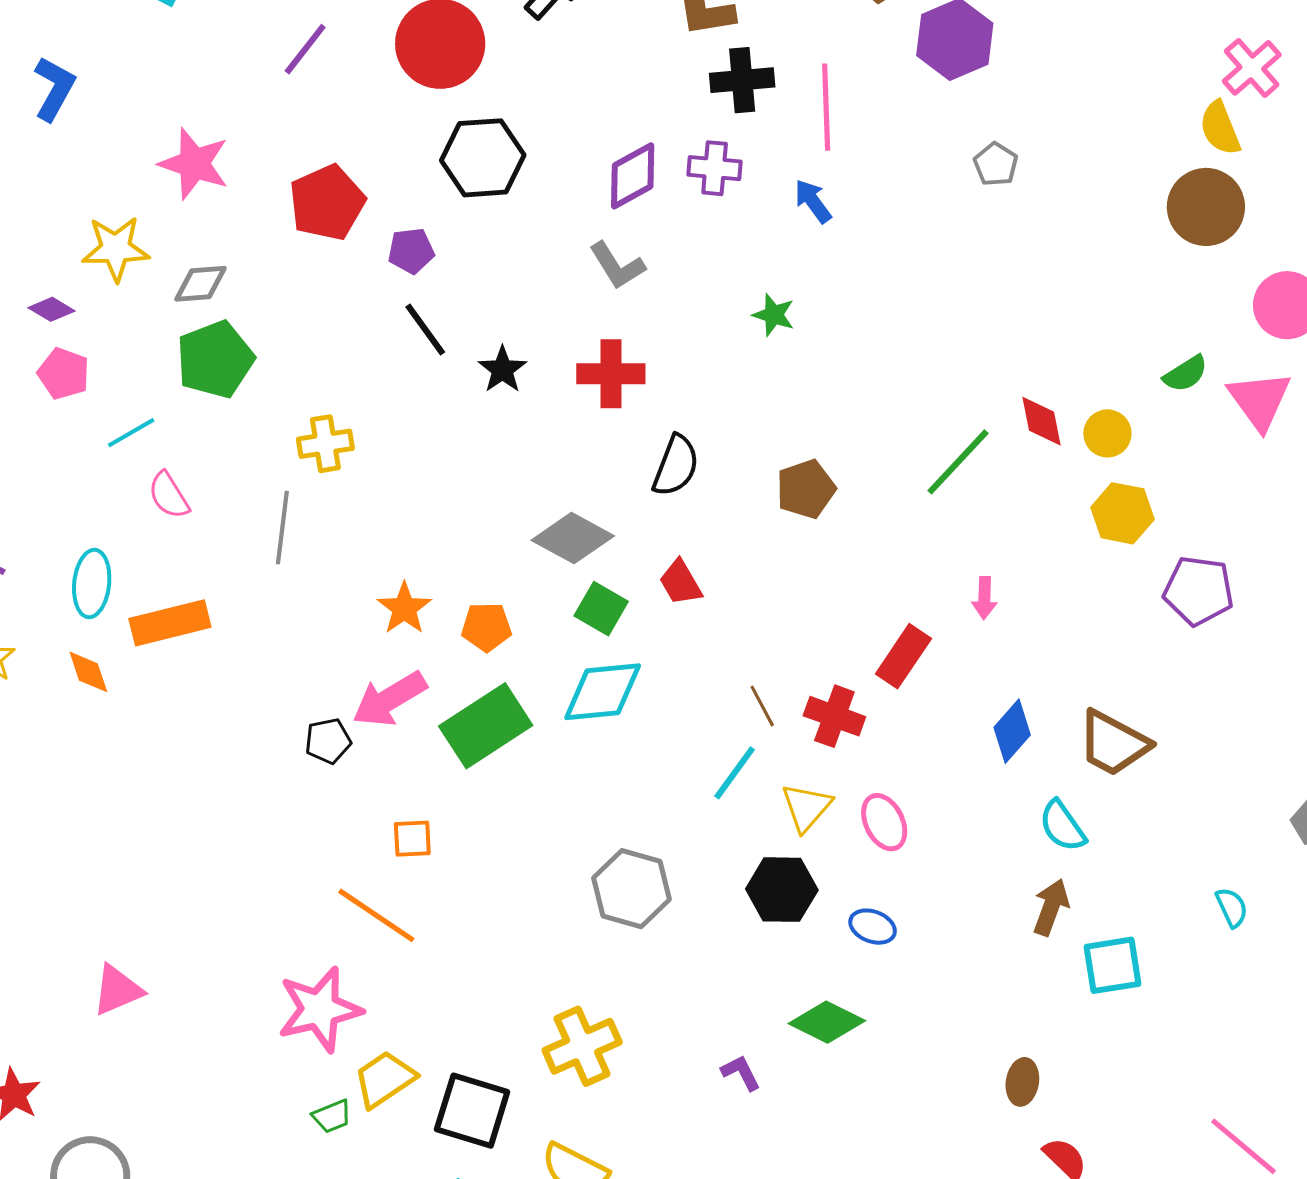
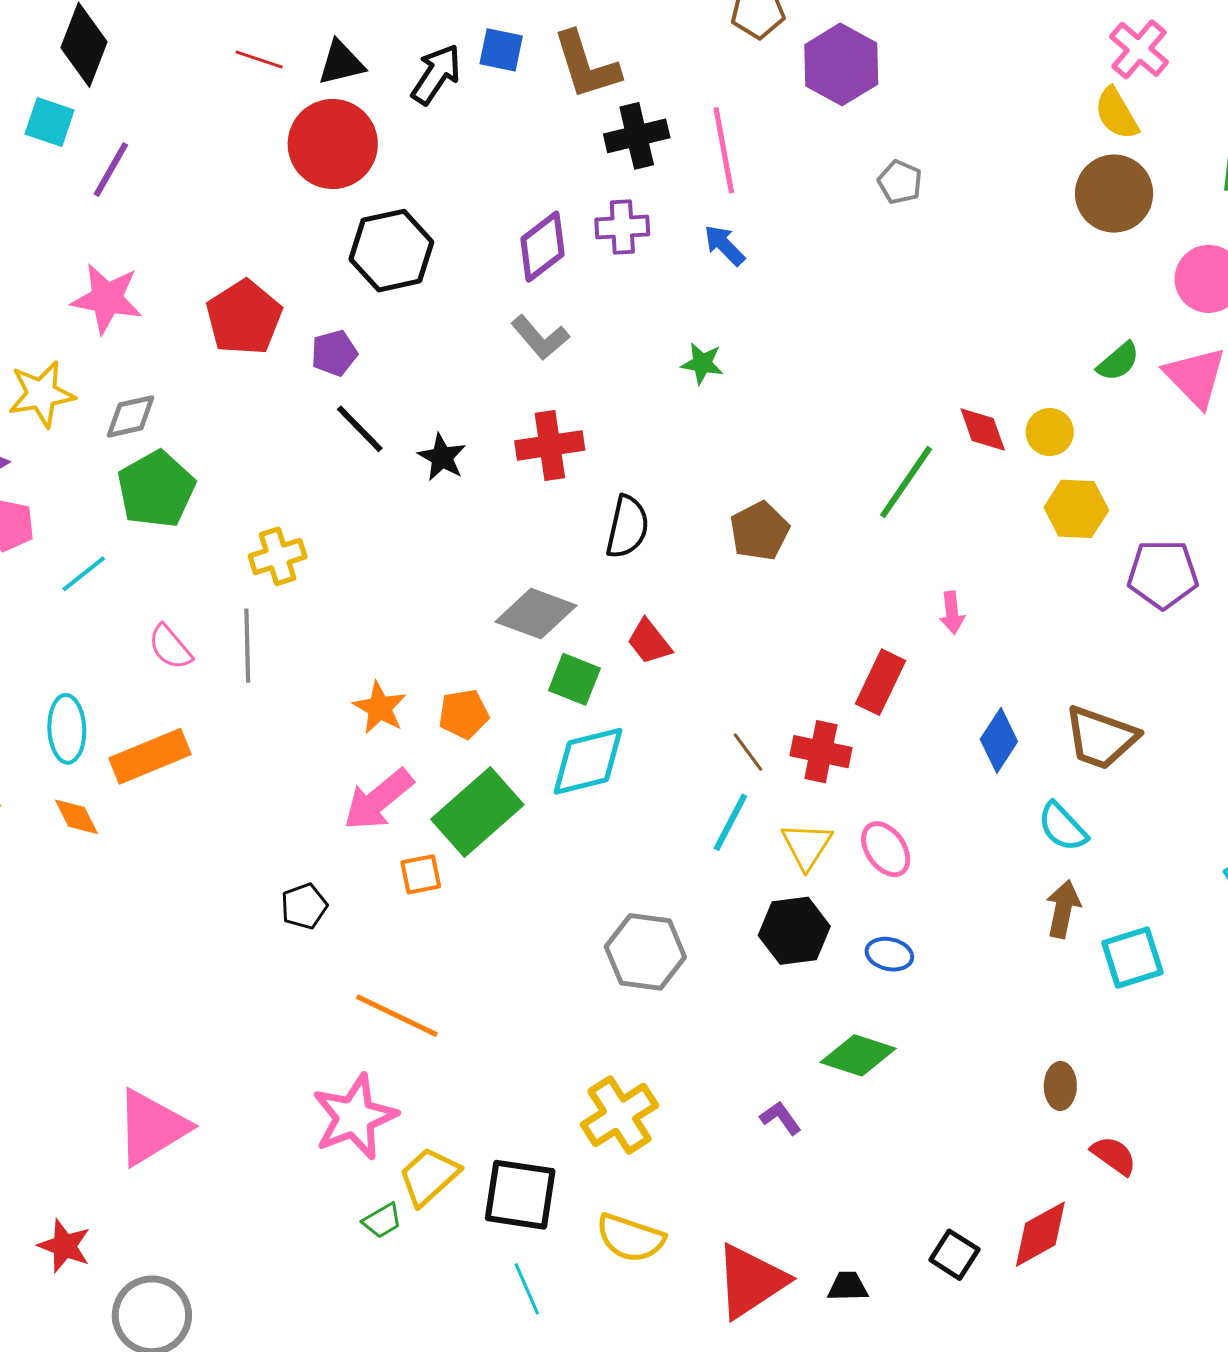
purple line: (305, 49) -> (111, 170), moved
pink semicircle: (169, 495) -> (170, 647), moved
black pentagon: (328, 741) -> (304, 906), moved
orange square: (412, 839) -> (421, 874), moved
pink triangle: (117, 990) -> (152, 1127), size x1.5

